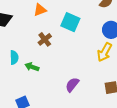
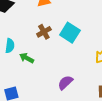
cyan square: (70, 22) -> (70, 33), moved

